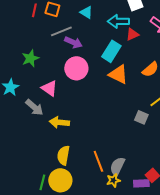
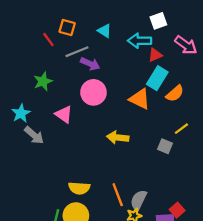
red line: (34, 10) -> (48, 40), moved, turned -48
cyan rectangle: (111, 51) -> (157, 78), moved
gray arrow: (34, 107) -> (34, 135), moved
yellow arrow: (59, 122) -> (118, 137), moved
yellow semicircle: (63, 155) -> (79, 188), turned -96

